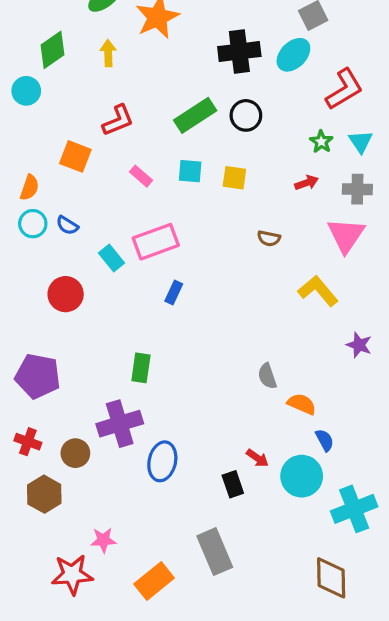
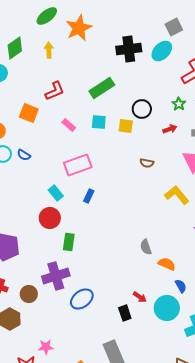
black circle: (246, 115) -> (142, 109), moved
cyan rectangle: (111, 258) -> (56, 193), moved
red circle: (66, 294) -> (50, 218), moved
blue ellipse: (162, 461) -> (82, 299), turned 40

